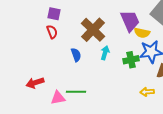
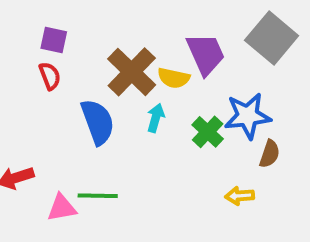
yellow semicircle: (142, 33) -> (174, 78), moved
blue semicircle: (76, 55) -> (98, 122), size x1.6
green cross: (131, 60) -> (208, 132), turned -35

